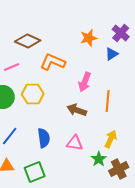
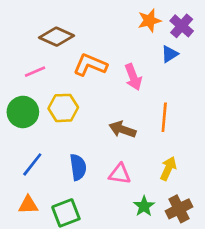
orange star: (89, 38) -> (149, 20), moved
pink arrow: (85, 82) -> (133, 77), moved, turned -42
green star: (99, 159) -> (144, 206), moved

